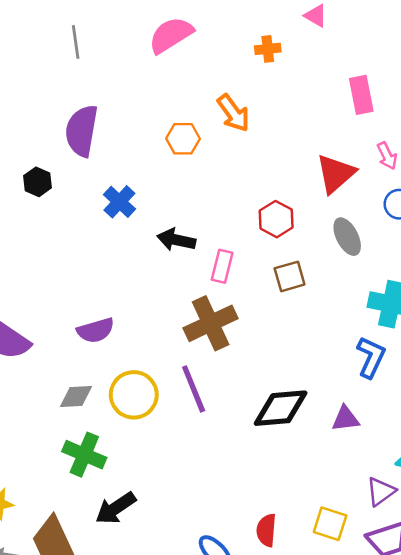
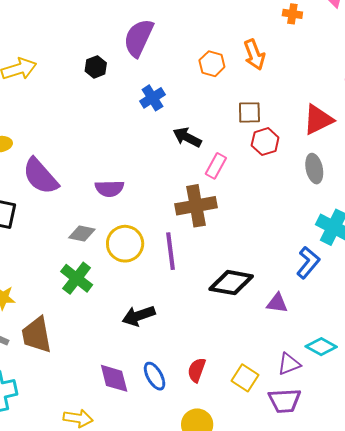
brown square: (290, 276) -> (249, 112), moved
black arrow: (116, 508) -> (139, 316), moved

